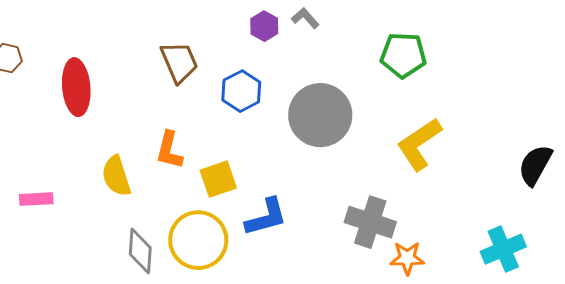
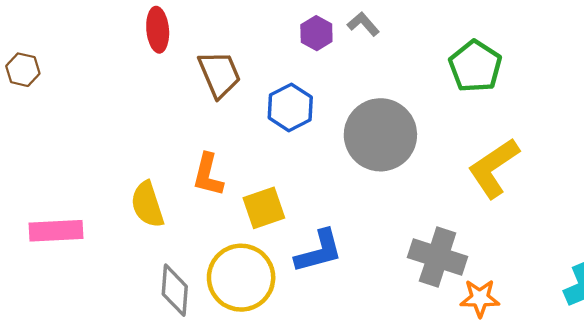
green pentagon: (403, 55) -> (475, 66), turned 30
red ellipse: (76, 87) -> (158, 30), moved, size x0.7
pink rectangle: (36, 199) -> (56, 231), size x1.4

